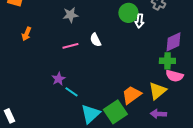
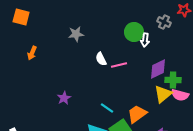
purple diamond: (173, 42) -> (158, 69), moved
pink line: (70, 46) -> (119, 65), moved
yellow triangle: (157, 91) -> (163, 94), moved
cyan line: (71, 92) -> (107, 108), moved

